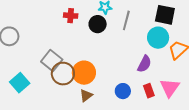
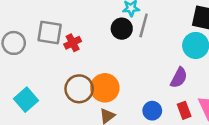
red cross: (71, 16) -> (73, 43), moved, turned -32
gray line: (126, 20) -> (144, 25), moved
gray square: (52, 60) -> (50, 32), moved, turned -30

